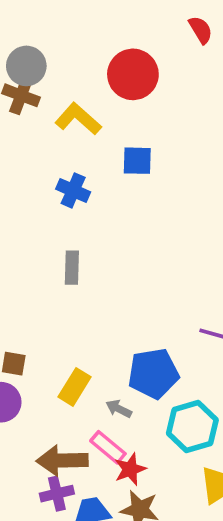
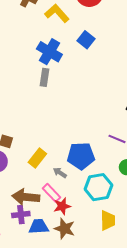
blue square: (137, 161) -> (86, 40), turned 30
blue cross: (73, 190) -> (49, 52), size x1.4
gray rectangle: (72, 268) -> (45, 77), moved

